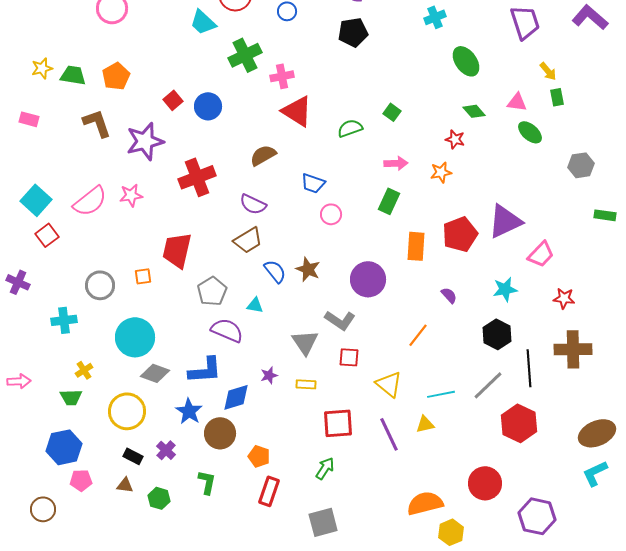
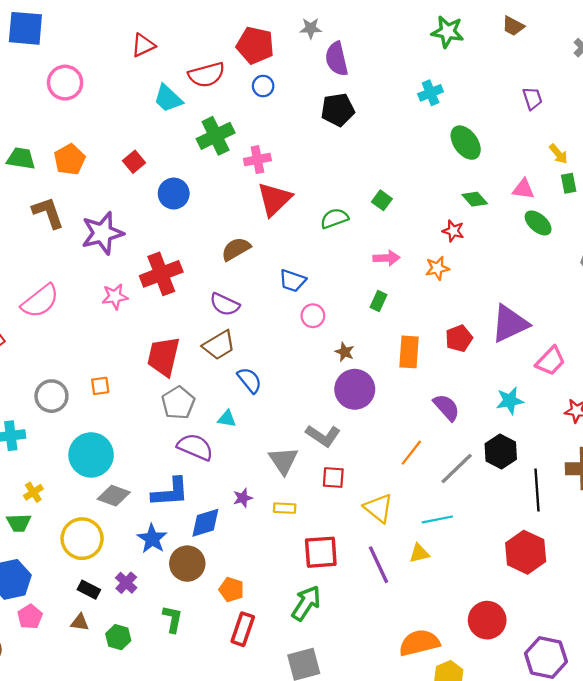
purple trapezoid: (525, 22) -> (532, 98), size x0.6
red square: (173, 100) -> (134, 162), moved
red triangle: (297, 111) -> (274, 199), turned 44
pink star: (131, 195) -> (115, 296), moved
green rectangle: (389, 201) -> (379, 301), size x0.7
red pentagon: (460, 234) -> (459, 338), size x0.7
red trapezoid: (177, 250) -> (164, 356), moved
brown star: (308, 269) -> (345, 352), moved, size x0.7
purple semicircle: (449, 295) -> (446, 407), size x1.5
gray line: (488, 385) -> (457, 468), moved
green arrow: (325, 468) -> (306, 603), size x1.4
pink pentagon: (81, 480) -> (30, 617), turned -30

